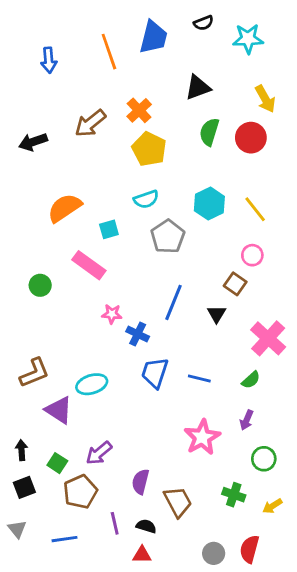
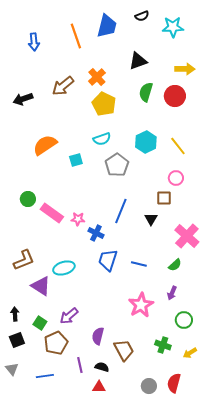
yellow arrow: (265, 99) -> (185, 69), turned -60
pink rectangle: (89, 265) -> (52, 213), moved
brown square: (235, 284) -> (164, 198), turned -35

